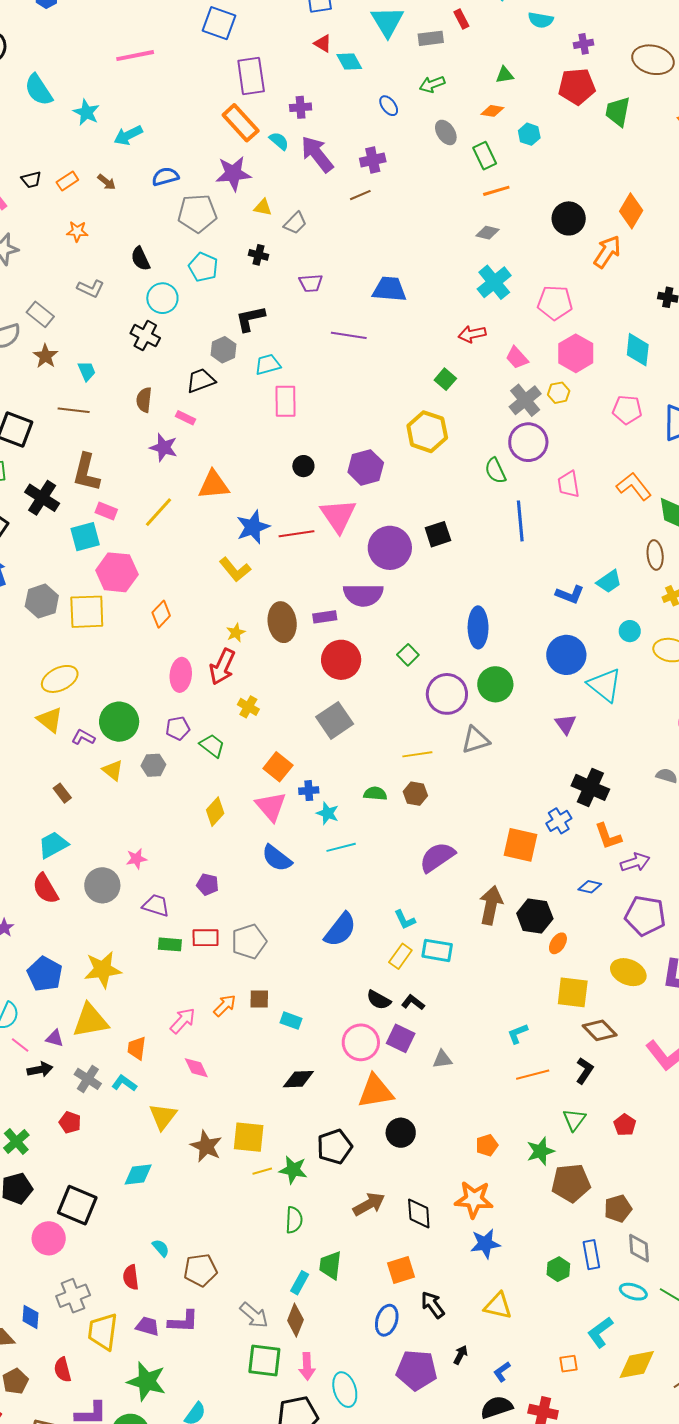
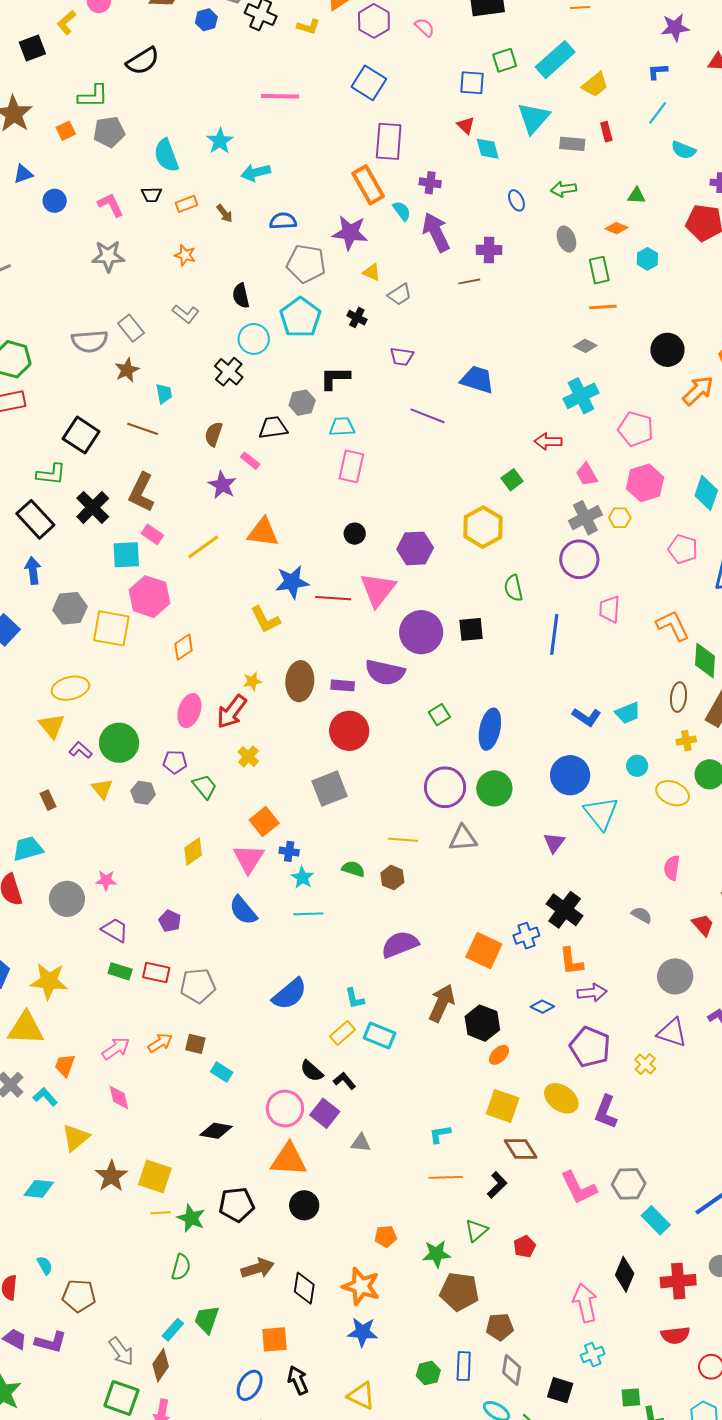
cyan semicircle: (38, 90) -> (166, 155), moved
cyan pentagon: (203, 267) -> (300, 317), size x1.4
green semicircle: (495, 471) -> (513, 588), moved
green square: (408, 655) -> (439, 715), moved

